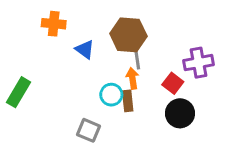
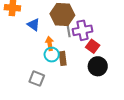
purple cross: (198, 63) -> (83, 30), moved
orange arrow: (132, 78) -> (50, 44), moved

